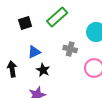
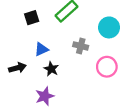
black arrow: (12, 69) -> (17, 68), turned 84

